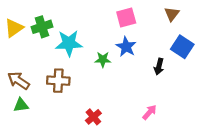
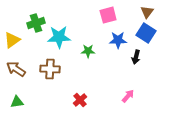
yellow triangle: (14, 28) -> (12, 40), moved
blue star: (126, 47) -> (118, 40), moved, turned -30
blue square: (182, 47) -> (146, 33), moved
green triangle: (21, 105) -> (17, 102), moved

